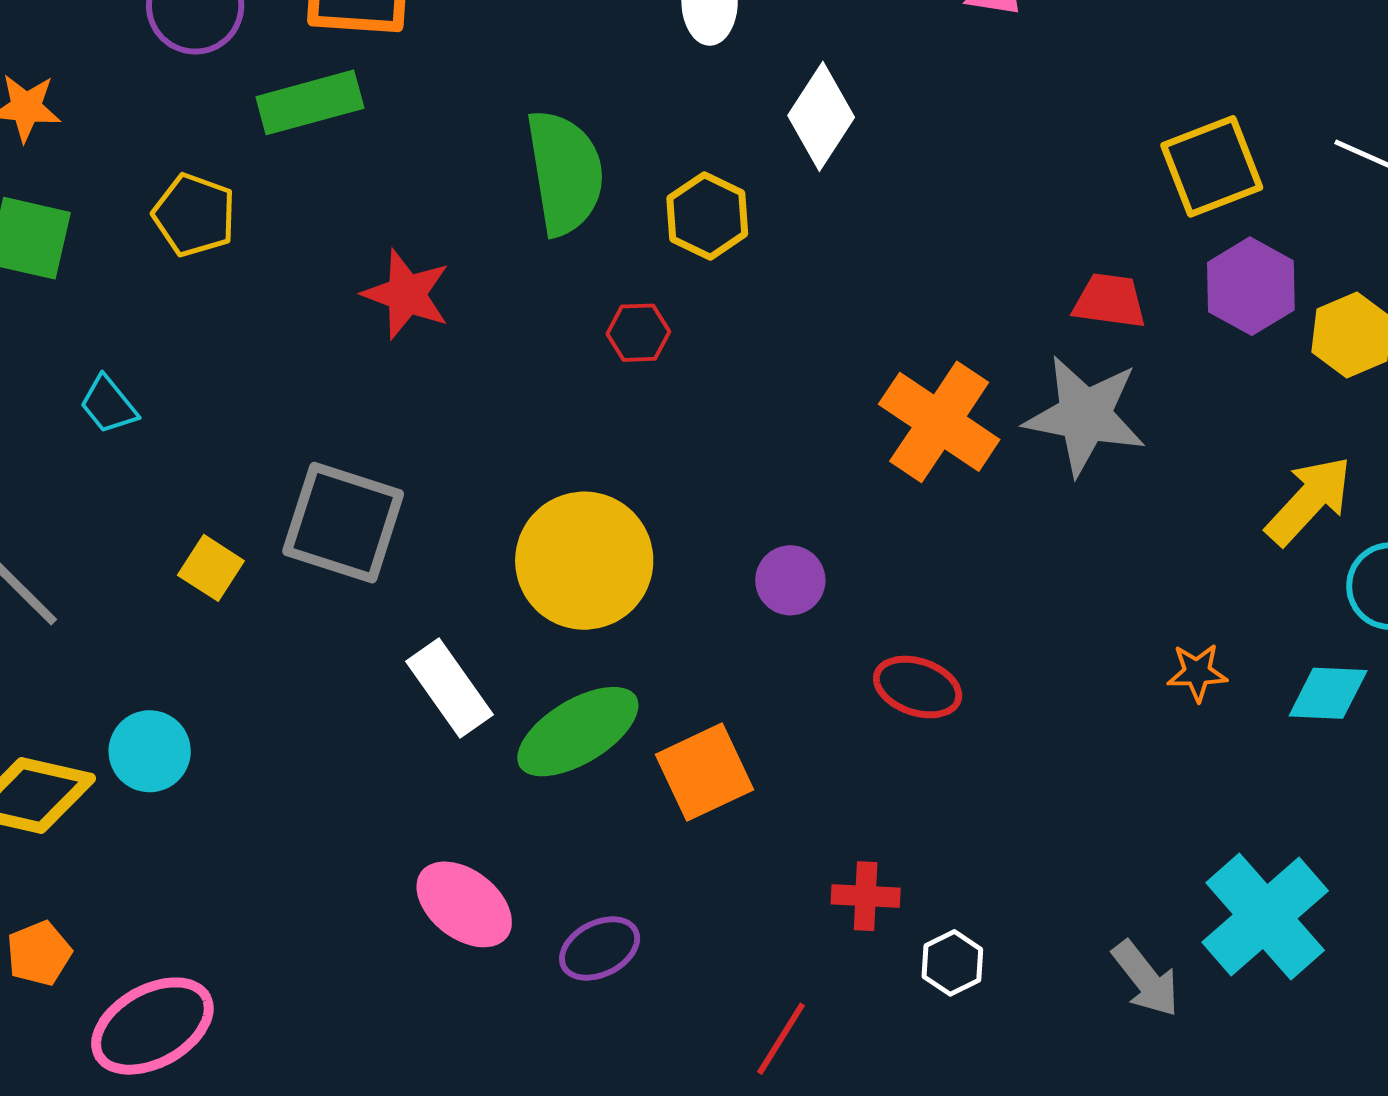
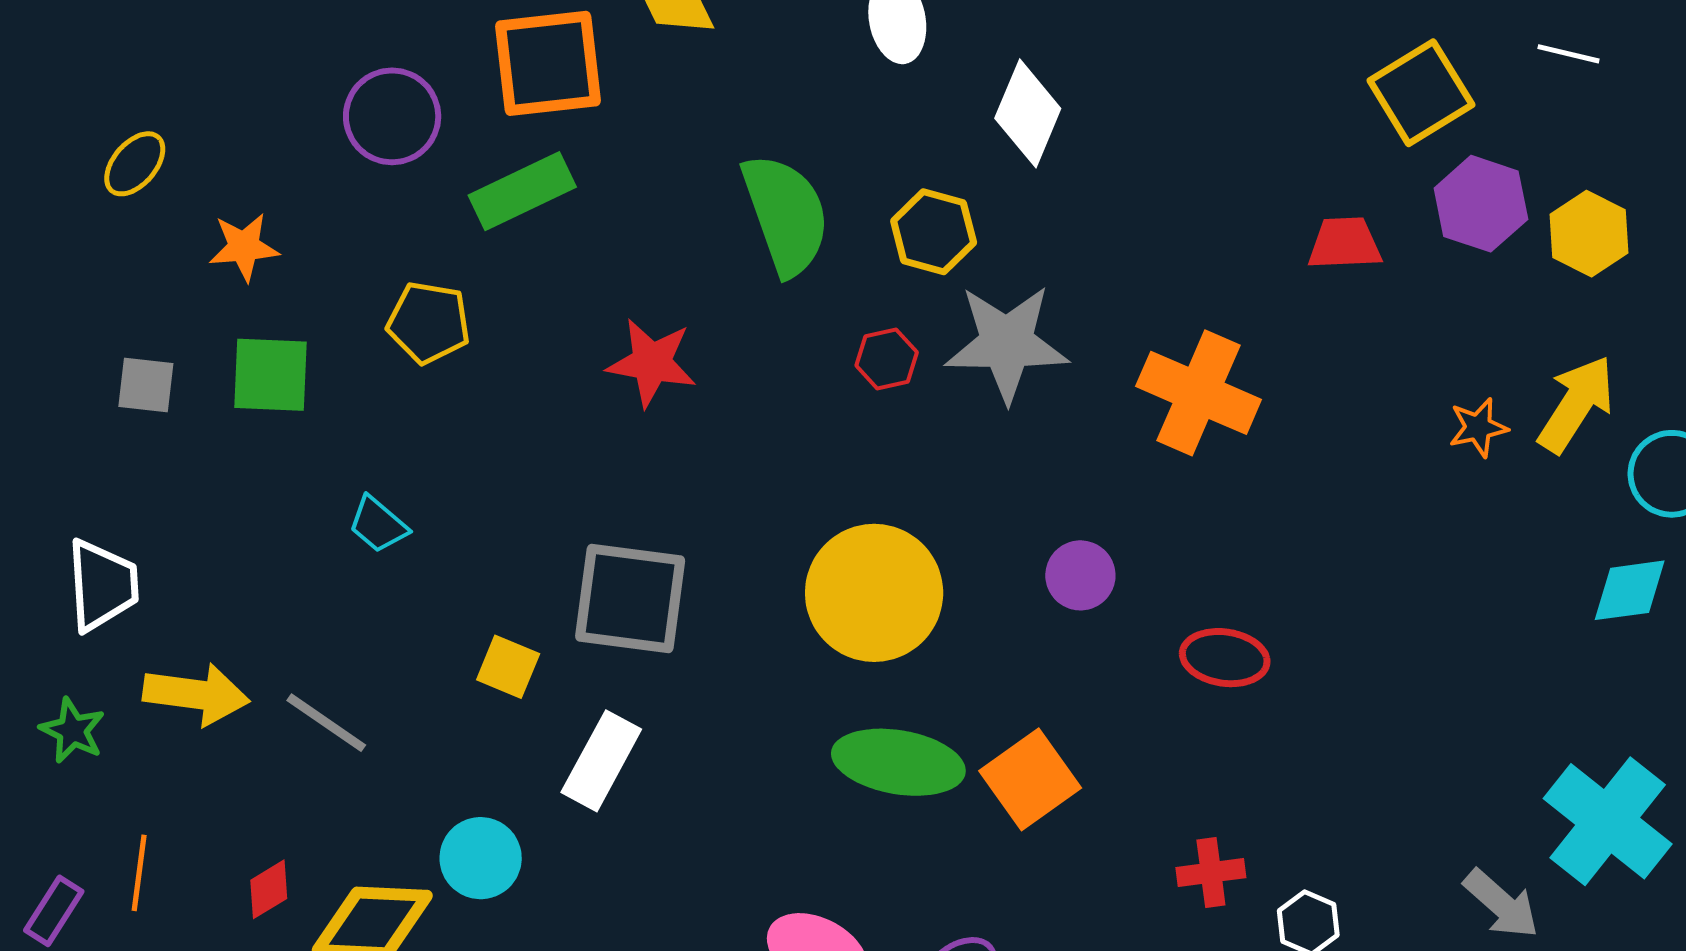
gray star: (1085, 415) -> (1007, 343), moved
orange star: (1197, 672) -> (1478, 427), moved
white rectangle: (449, 688) -> (601, 761), moved, turned 74
green ellipse: (578, 732) -> (898, 762), turned 51

